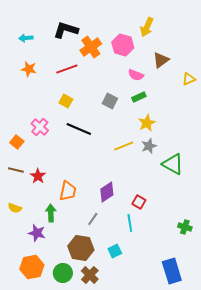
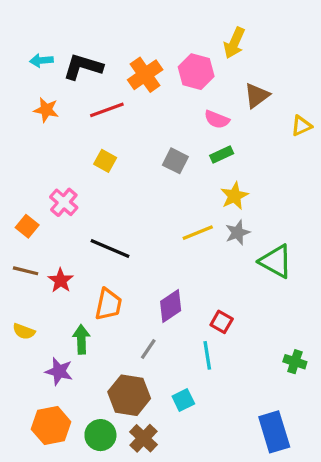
black L-shape: (66, 30) -> (83, 67), moved
black line: (79, 129) -> (110, 249), moved

